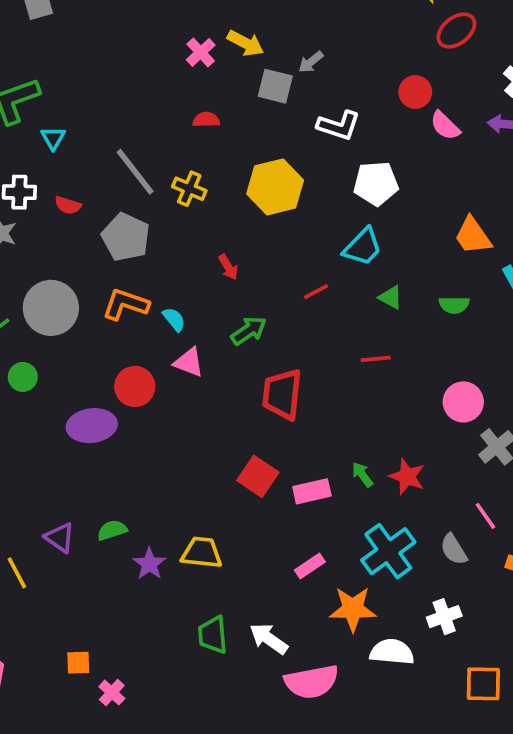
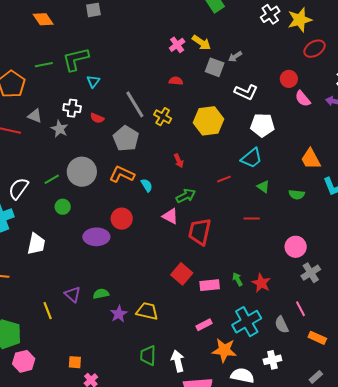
pink triangle: (189, 362) -> (170, 216), moved
white arrow: (269, 639) -> (178, 361), turned 35

